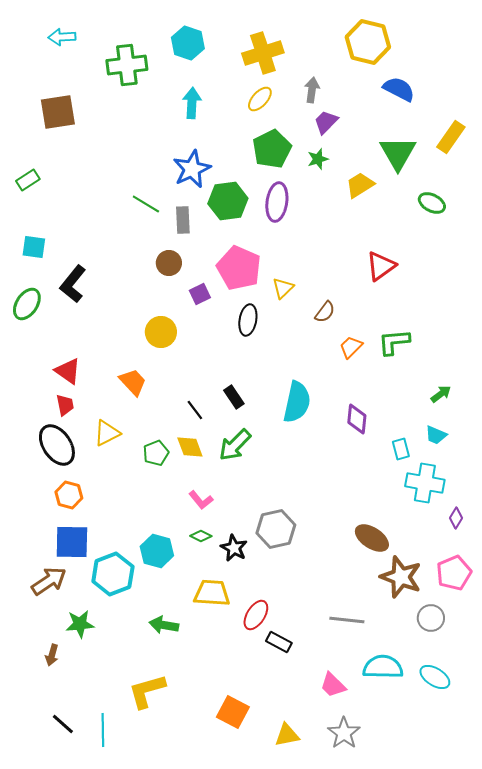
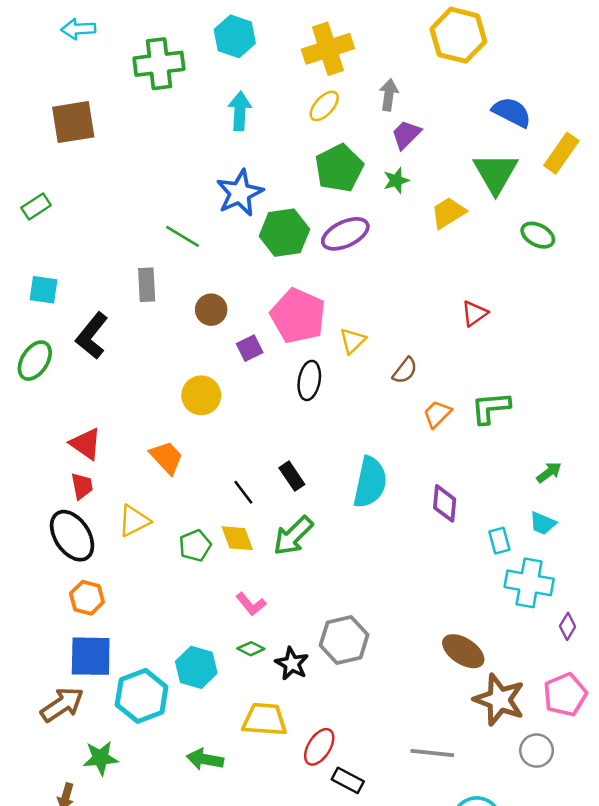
blue semicircle: (399, 89) -> (512, 112), moved
purple ellipse: (277, 202) -> (345, 234), turned 57
gray rectangle: (183, 220) -> (147, 285), moved
red triangle: (381, 266) -> (474, 313), size x0.7

